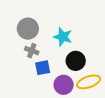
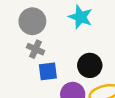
cyan star: (63, 37) -> (80, 17), moved

